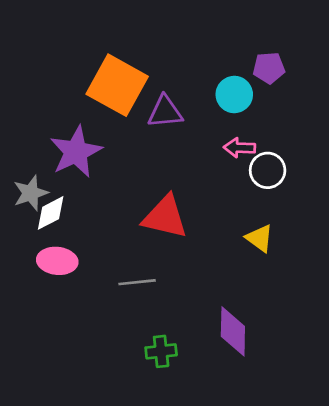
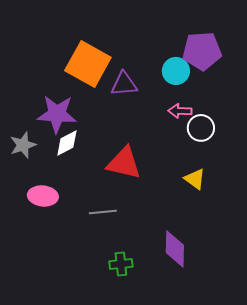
purple pentagon: (269, 68) -> (202, 51), size x1.6
purple star: (76, 152) -> (57, 114), turned 30
white diamond: (51, 213) -> (67, 143), moved

